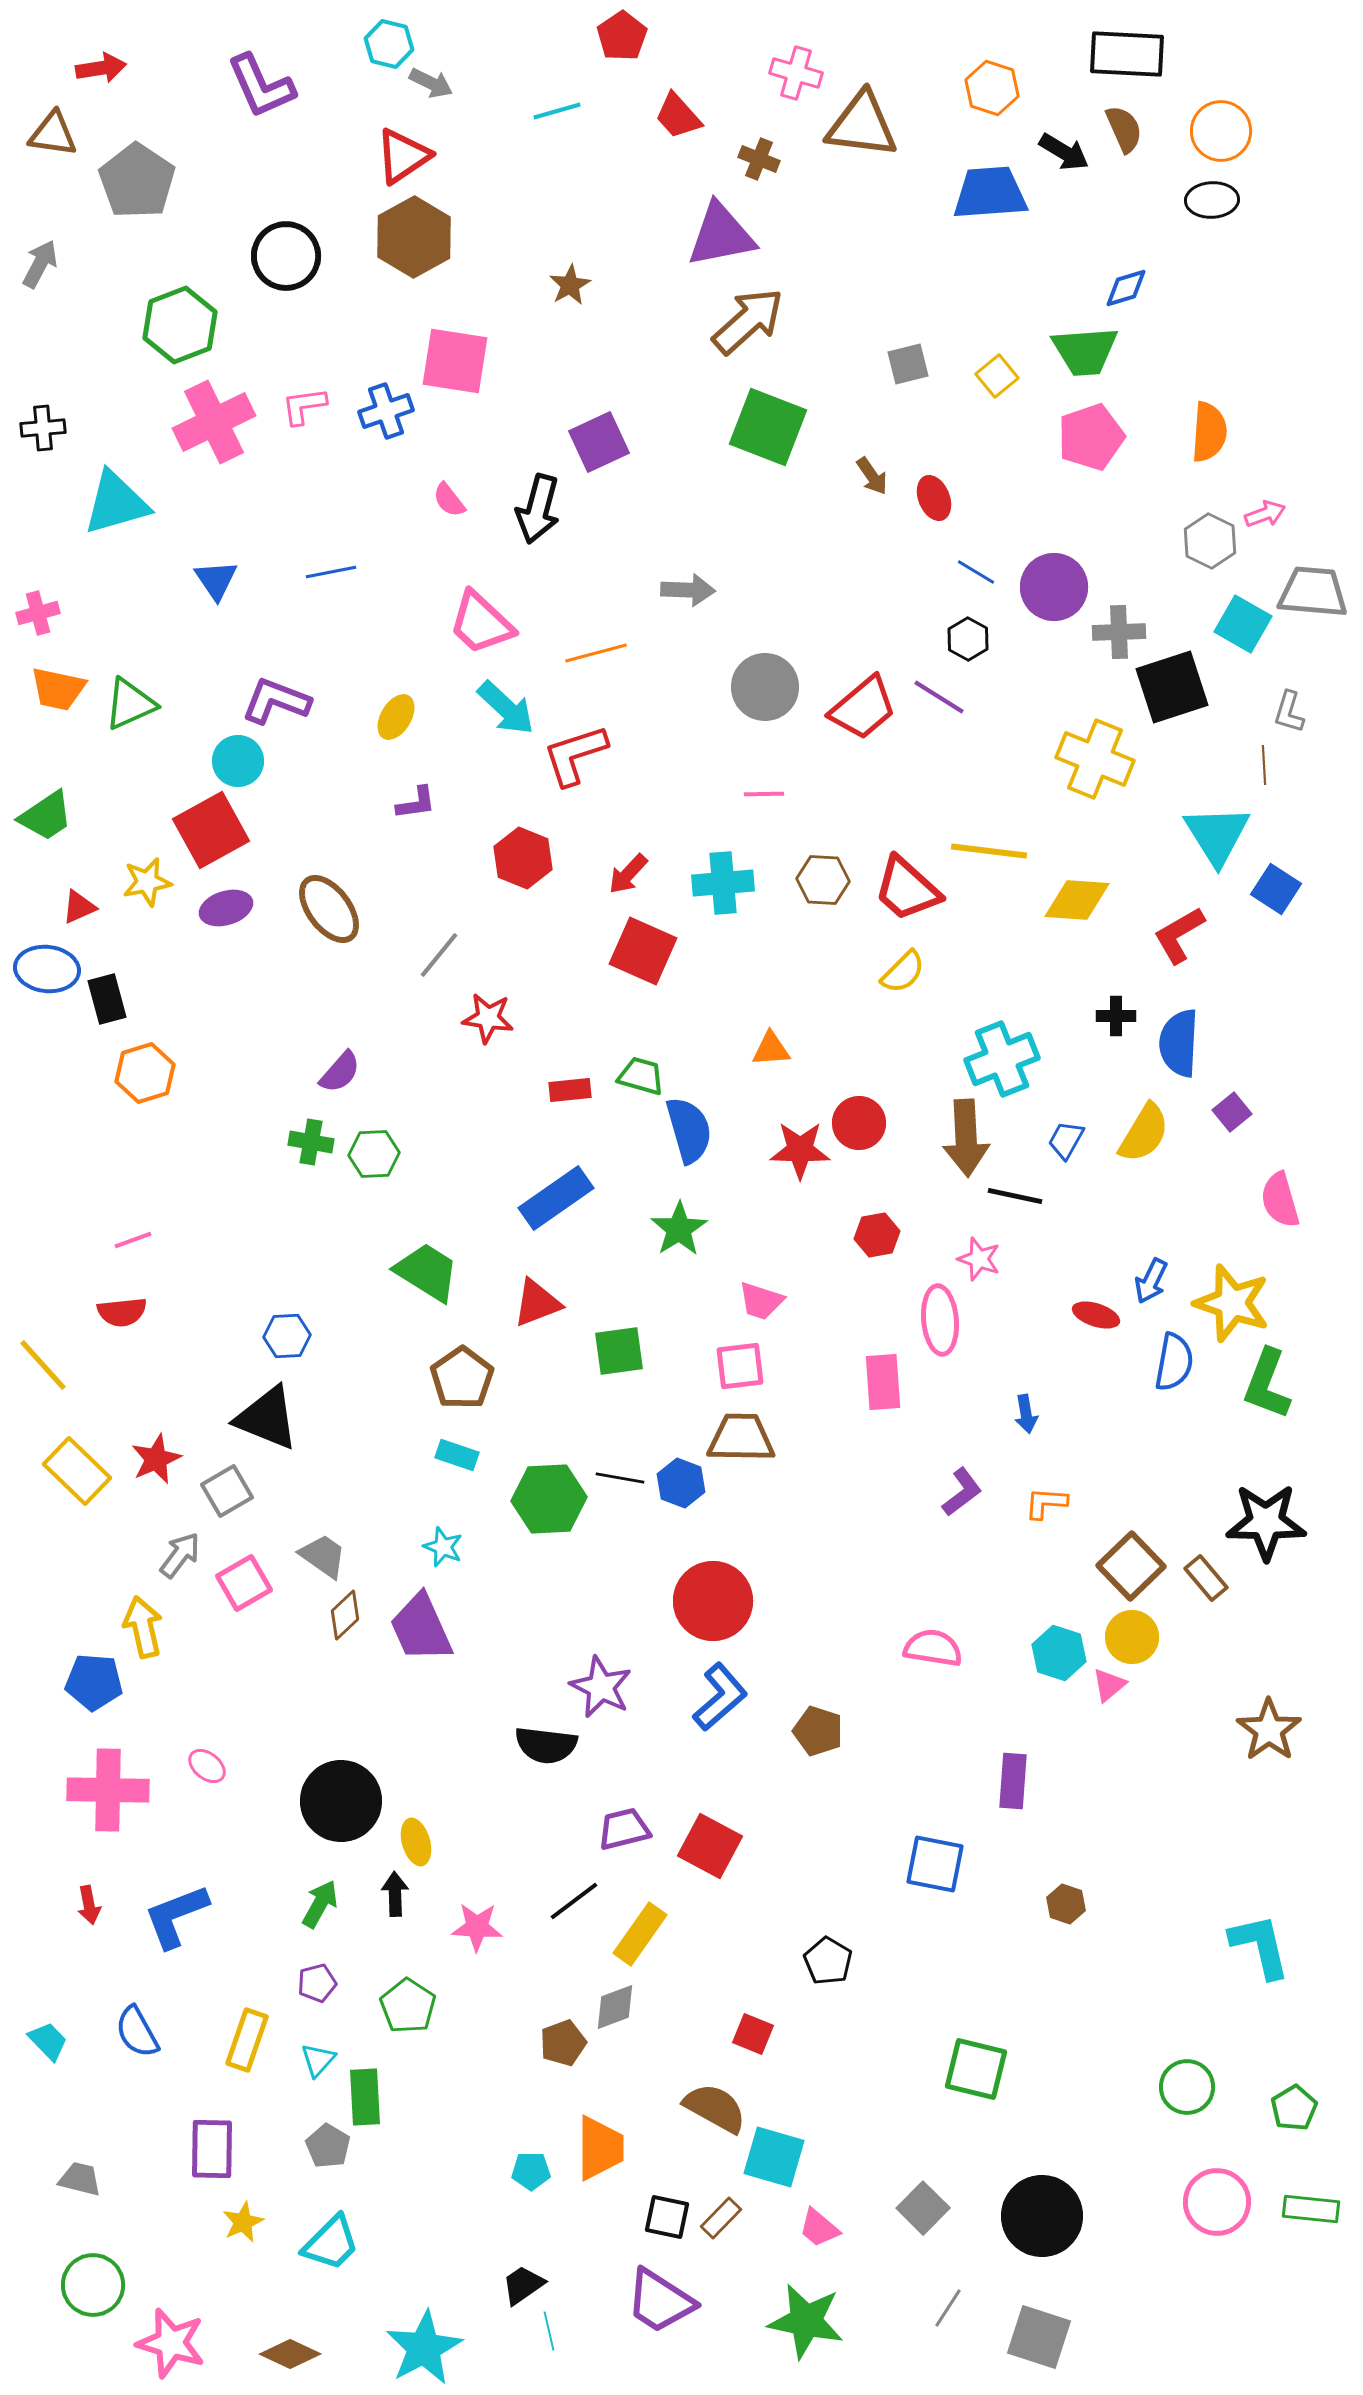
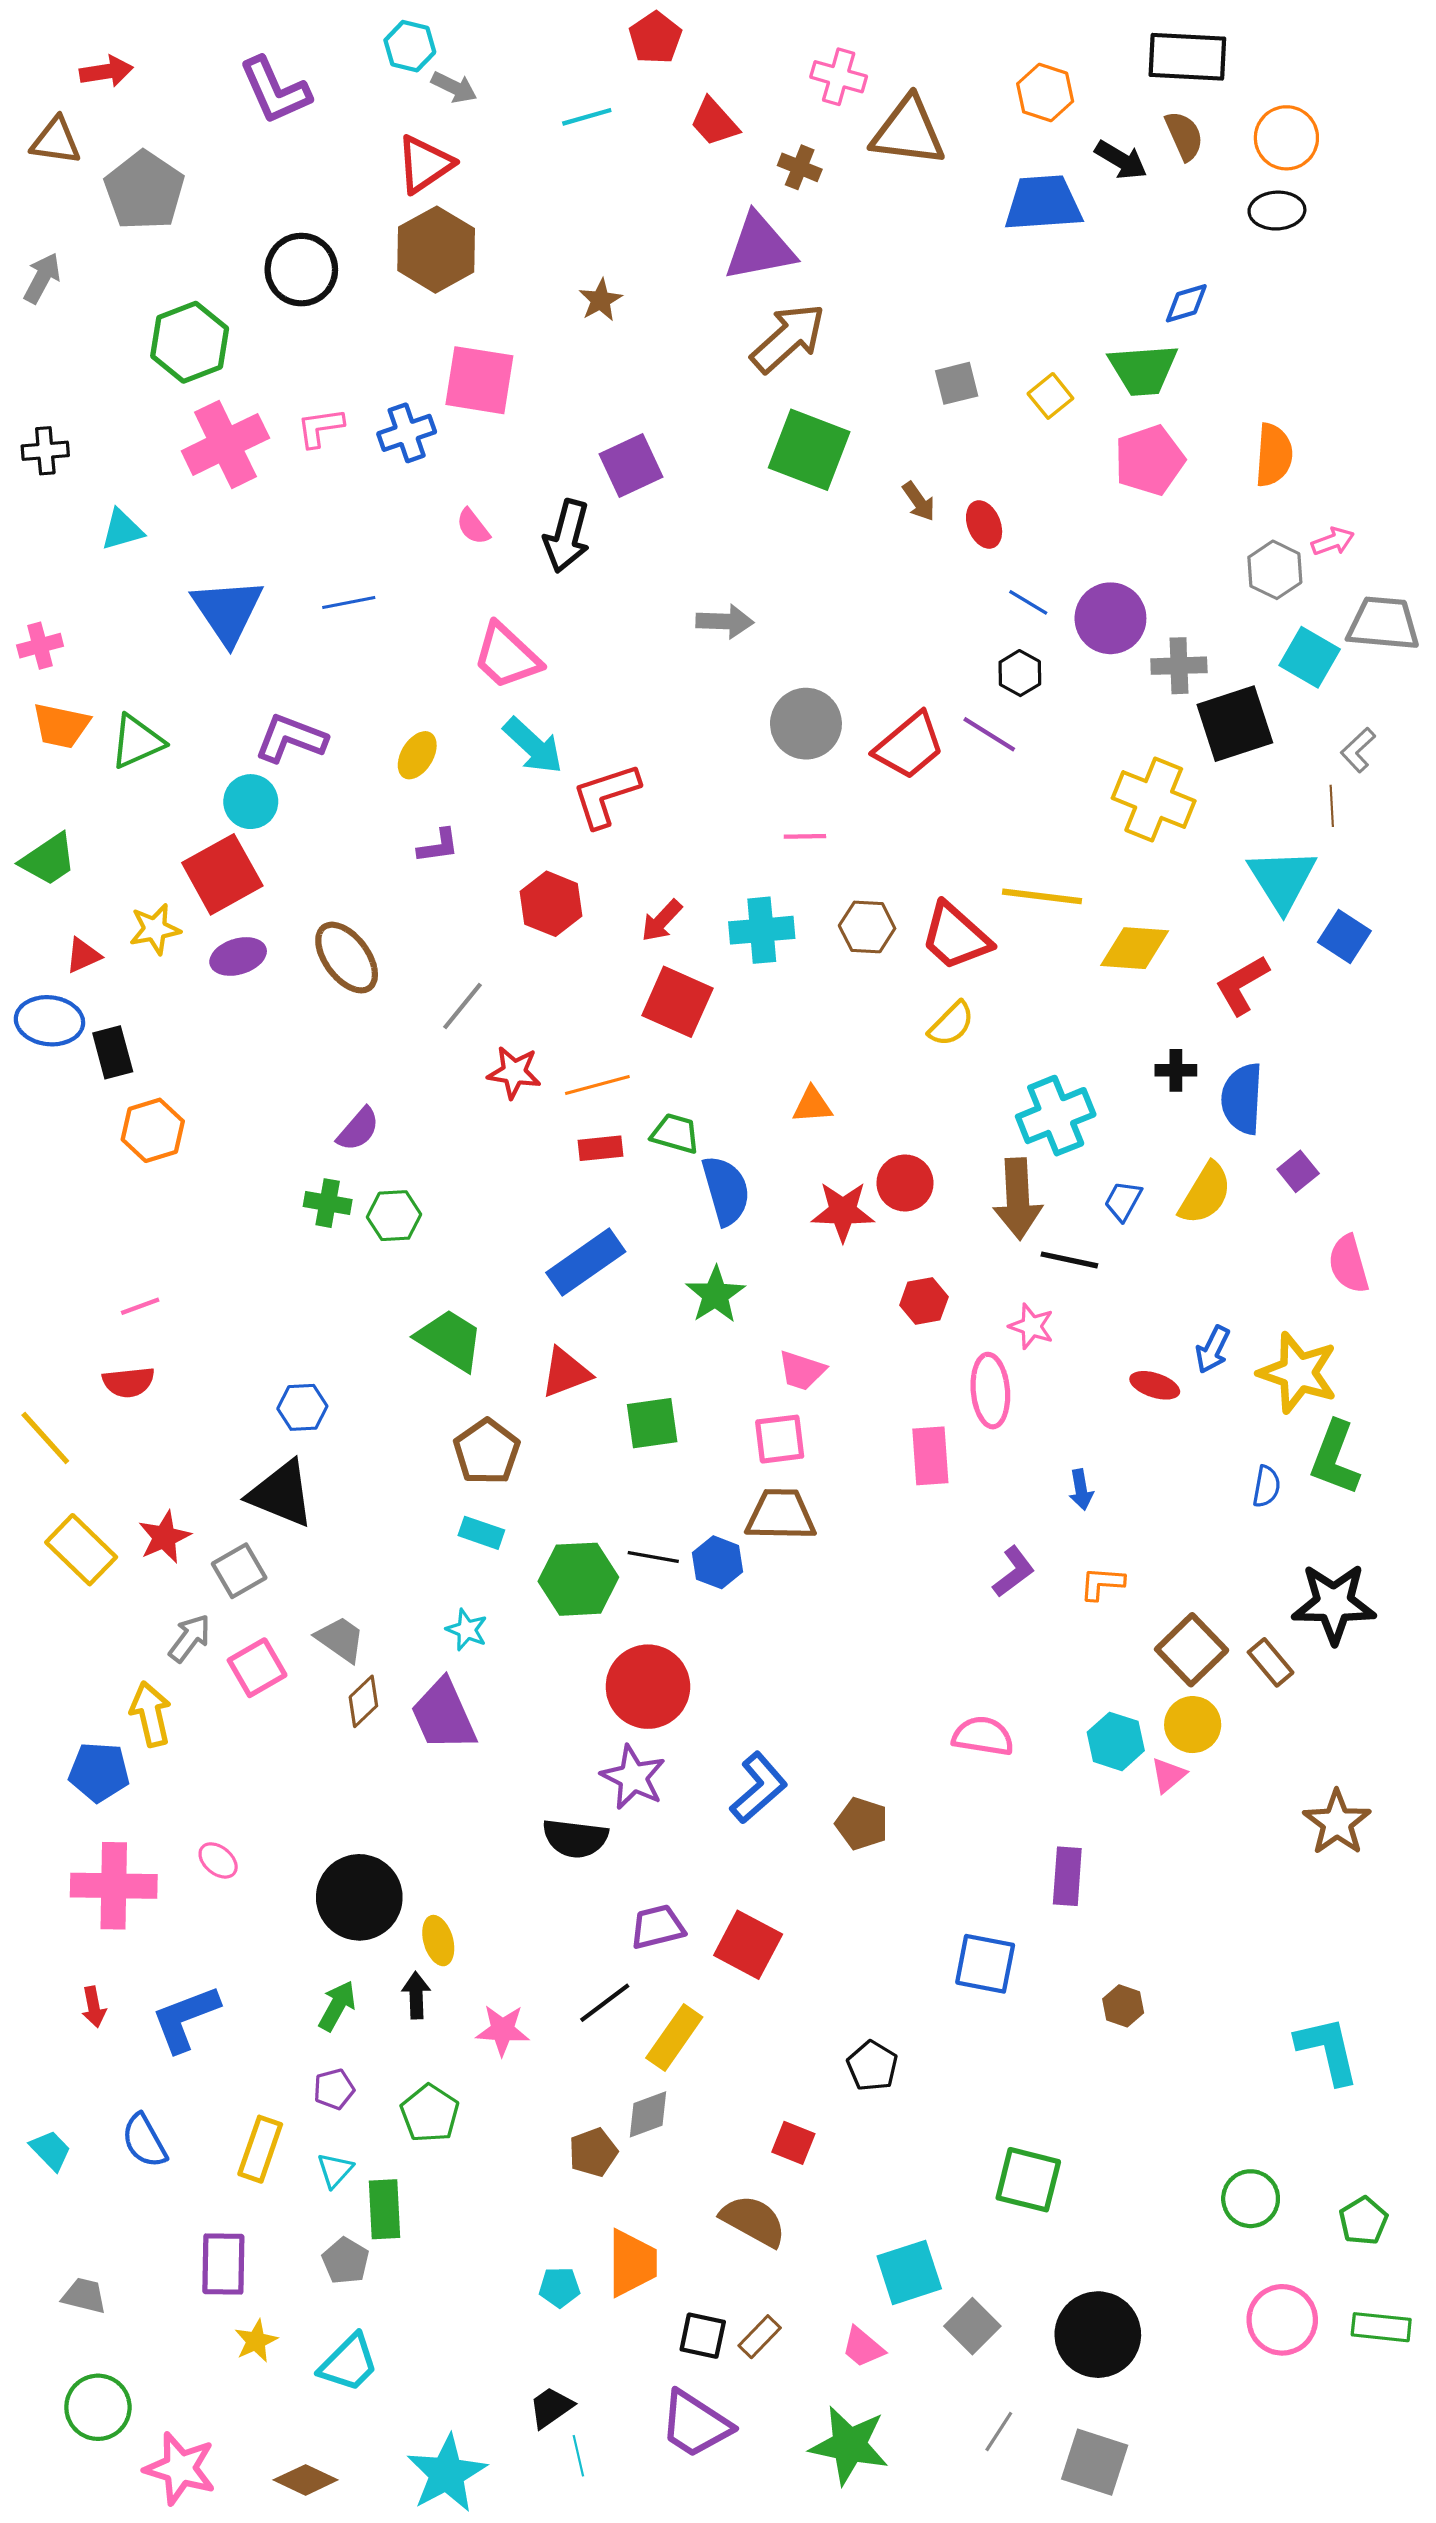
cyan triangle: (116, 503) -> (122, 530), size x0.6
blue triangle: (216, 580) -> (228, 611), size x1.6
orange line: (596, 653) -> (597, 1085), moved
gray L-shape: (1289, 712) -> (1358, 750), turned 30
blue semicircle: (1174, 1362) -> (1266, 1486), moved, size x0.7
red circle: (713, 1601) -> (648, 1687), moved
cyan square: (774, 2157) -> (909, 2272), moved, turned -34

